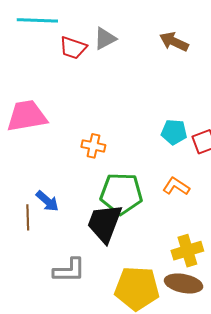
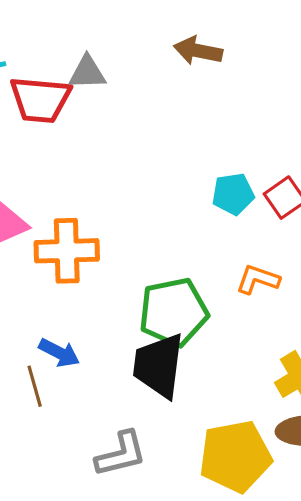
gray triangle: (105, 39) -> (87, 73), turned 40
red trapezoid: (73, 48) -> (40, 100), size x1.4
orange cross: (93, 146) -> (67, 251), moved, size x1.6

